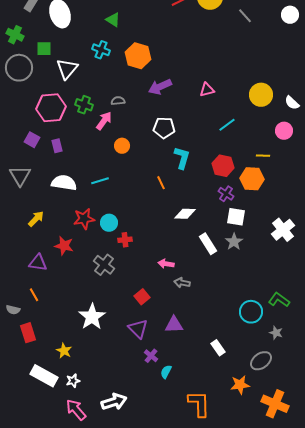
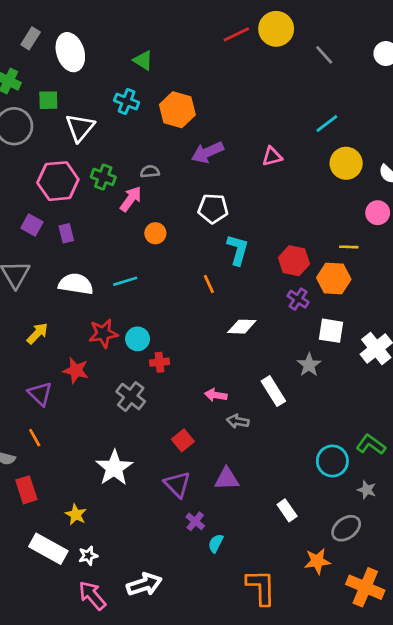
cyan line: (227, 125) -> (327, 123), moved
white square: (236, 217) -> (331, 331), moved
white rectangle: (208, 244) -> (273, 391), moved
purple triangle: (38, 263) -> (40, 394), turned 36

